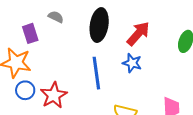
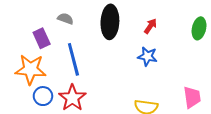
red arrow: (138, 34) -> (150, 26), size x0.6
blue line: (96, 73) -> (73, 59), moved

